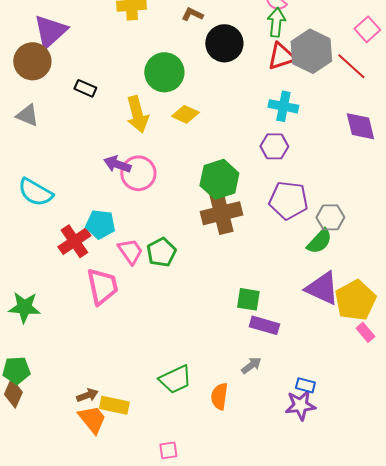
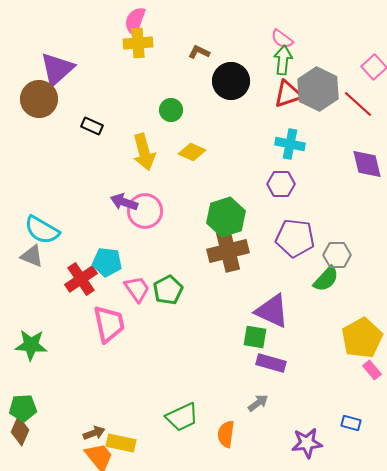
green circle: (164, 72) -> (171, 110), size x0.6
gray triangle: (27, 115) -> (32, 256), moved
purple triangle: (322, 288) -> (272, 311), moved
blue rectangle: (305, 385) -> (351, 423), moved

